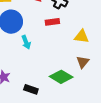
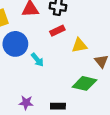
yellow triangle: (82, 36) -> (79, 45), moved

